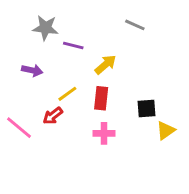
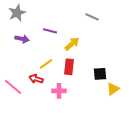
gray star: (45, 28) -> (17, 13), moved, turned -30
purple arrow: (32, 70) -> (22, 39), moved
red arrow: (53, 116) -> (36, 79), turned 56
pink cross: (104, 133) -> (59, 91), moved

